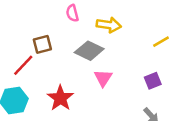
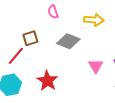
yellow arrow: (109, 25) -> (94, 20), moved
pink triangle: (103, 78) -> (96, 66), moved

